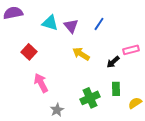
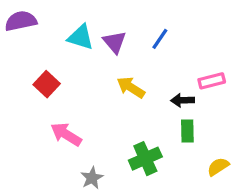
black arrow: (113, 62) -> (183, 100), turned 40
pink arrow: (41, 83) -> (66, 134), turned -30
green rectangle: (116, 89) -> (187, 131), moved

